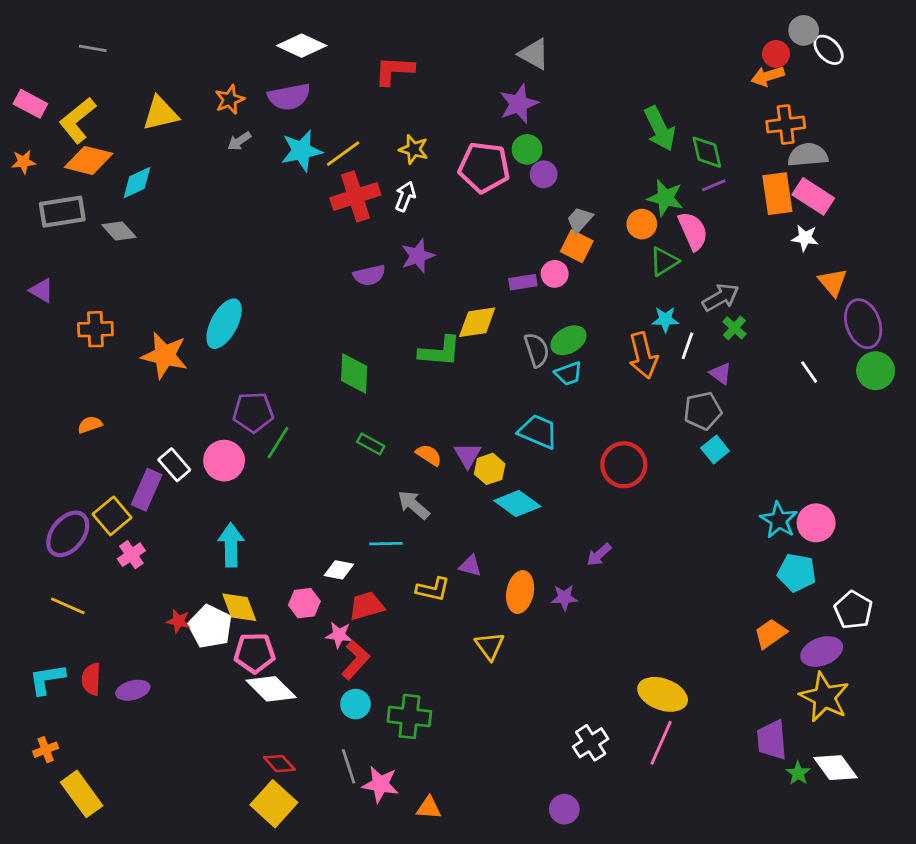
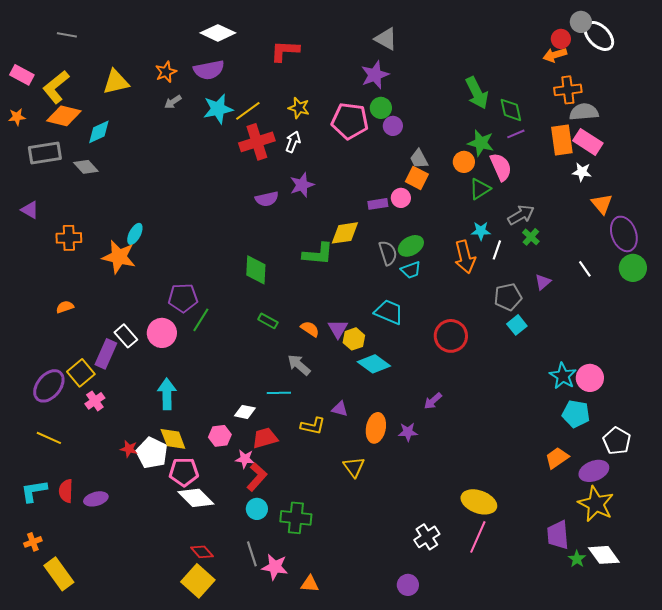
white ellipse: (829, 50) -> (599, 36), size x1.4
gray trapezoid: (580, 220) -> (419, 159), turned -70
cyan ellipse: (224, 324) -> (135, 234), moved, size x0.6
purple triangle: (721, 373) -> (543, 282), moved, turned 42

